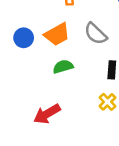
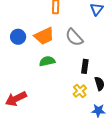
red arrow: (47, 114) -> (16, 99), moved

